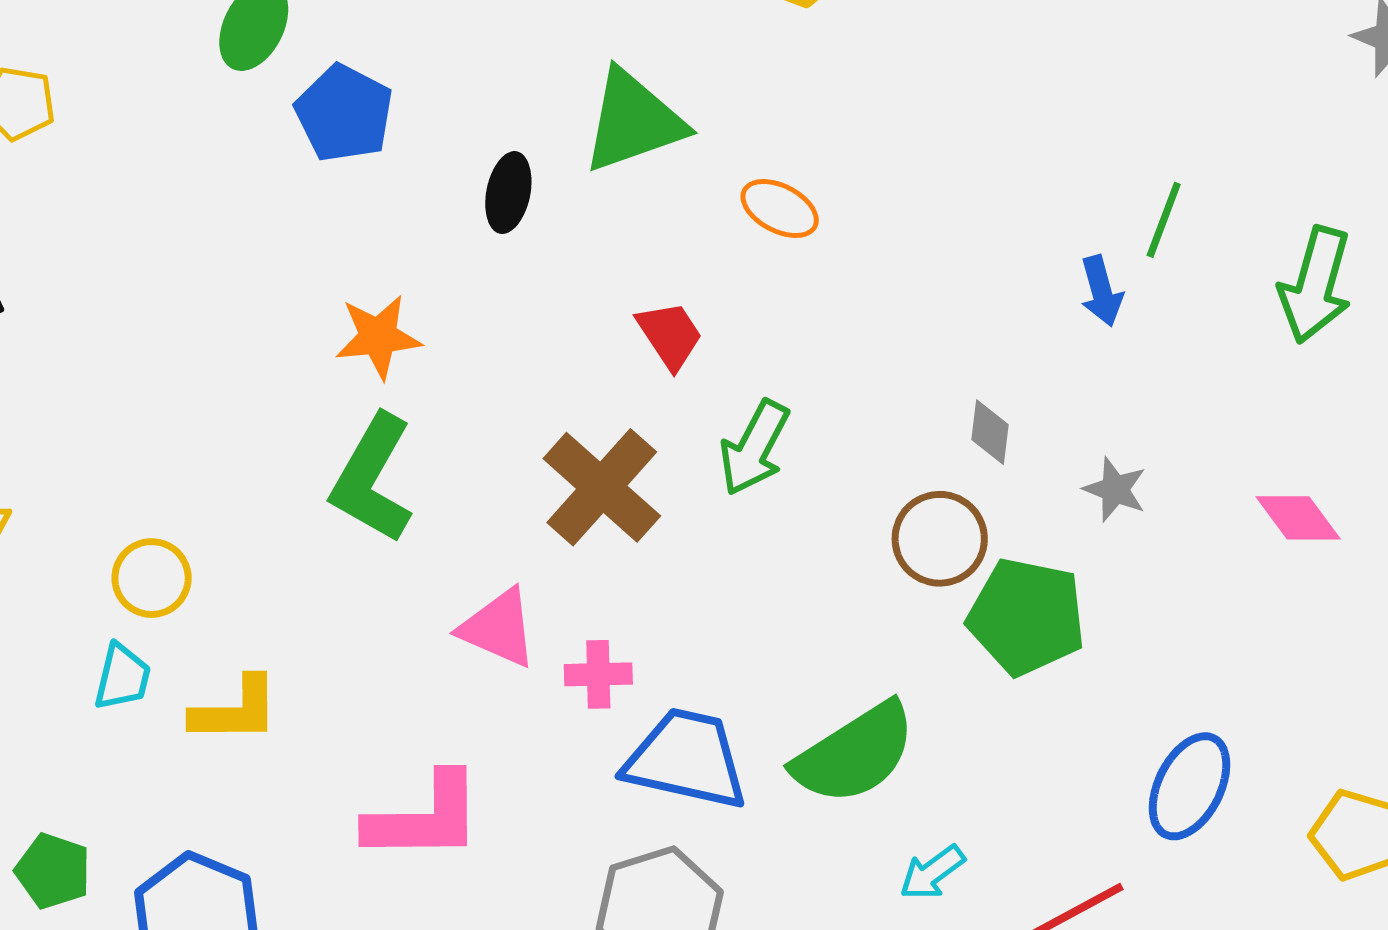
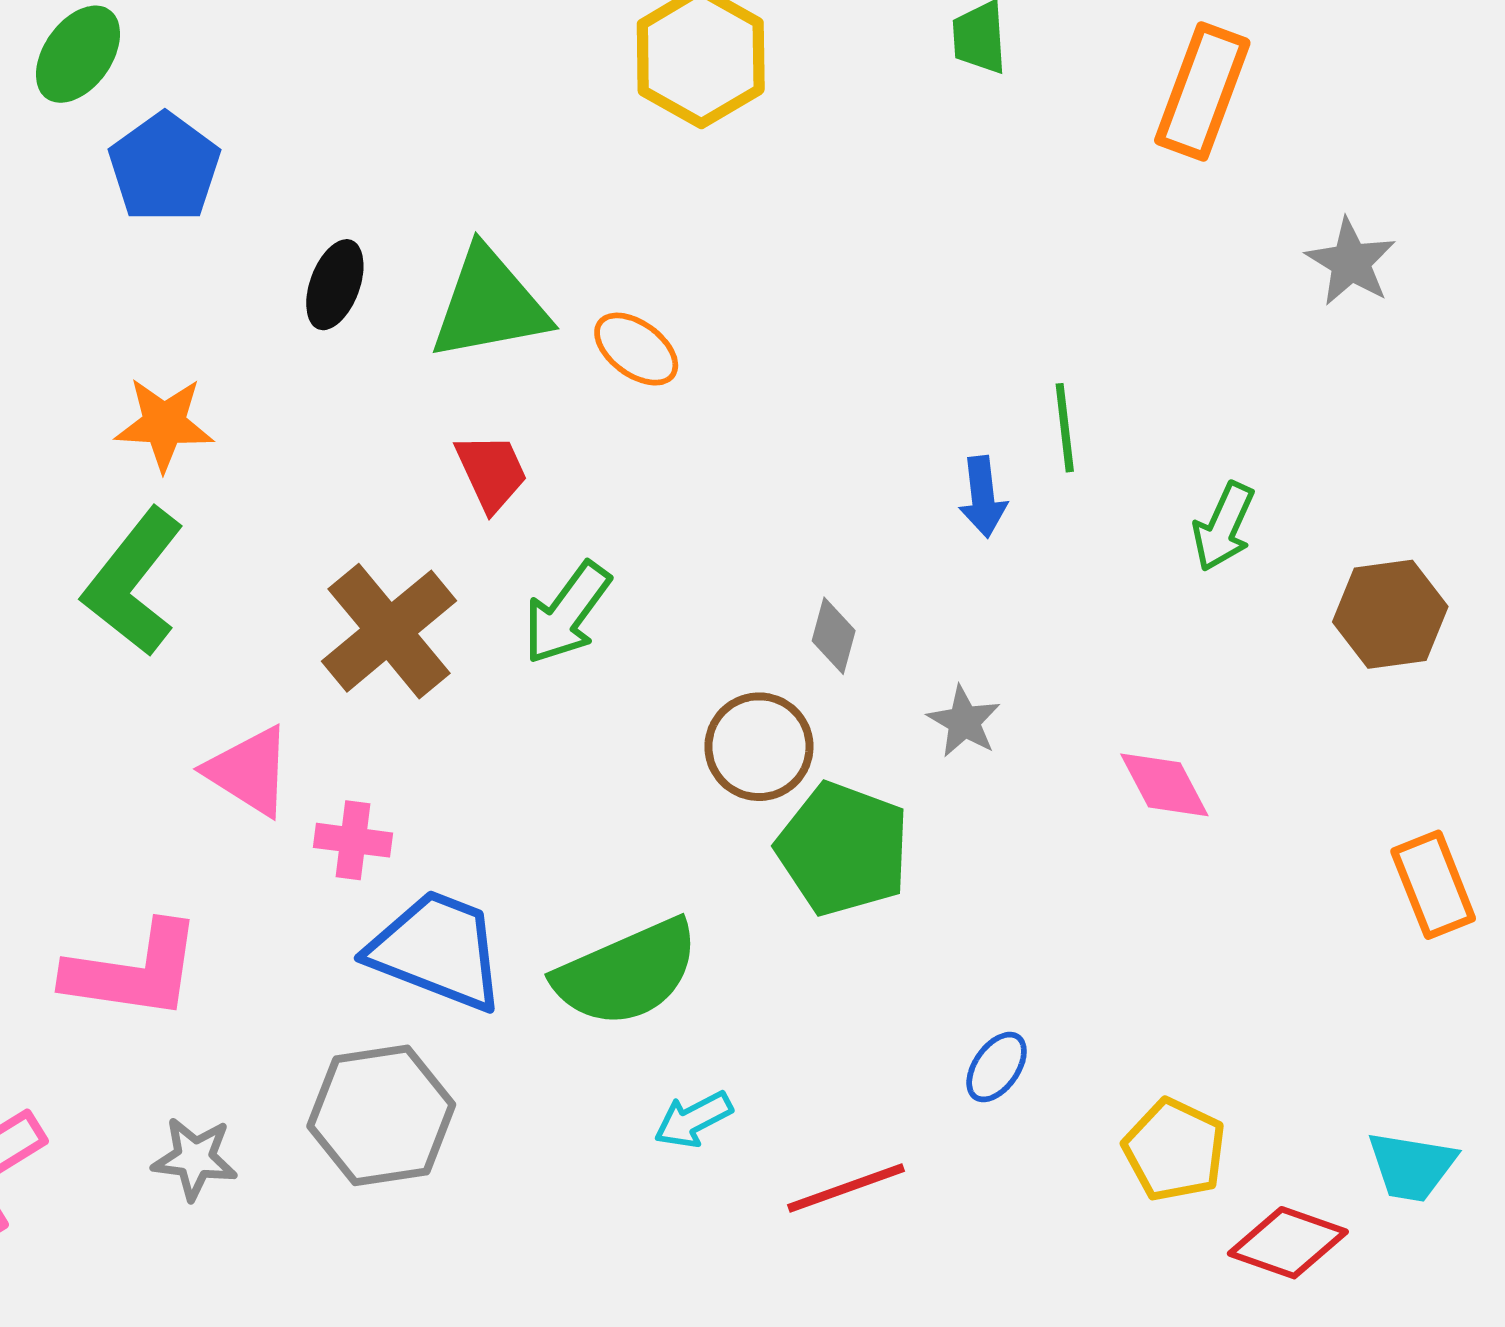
green triangle: (633, 121) -> (489, 304), moved
green line: (1164, 220) -> (1065, 428), turned -36
green arrow: (1315, 285) -> (1224, 527), size x0.7
blue ellipse: (1189, 786) -> (997, 1067), size x0.6

